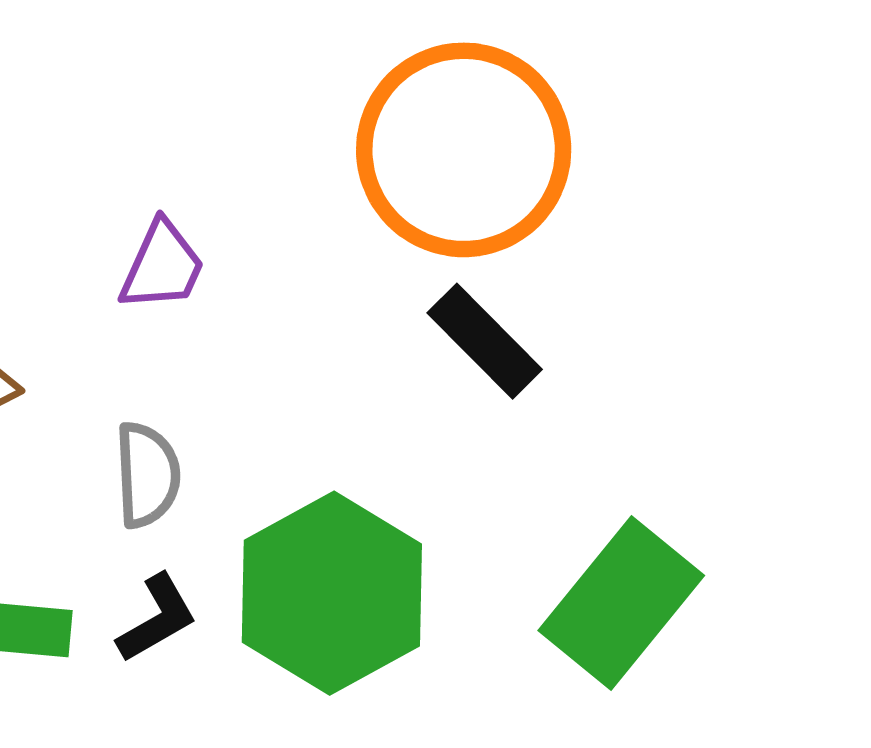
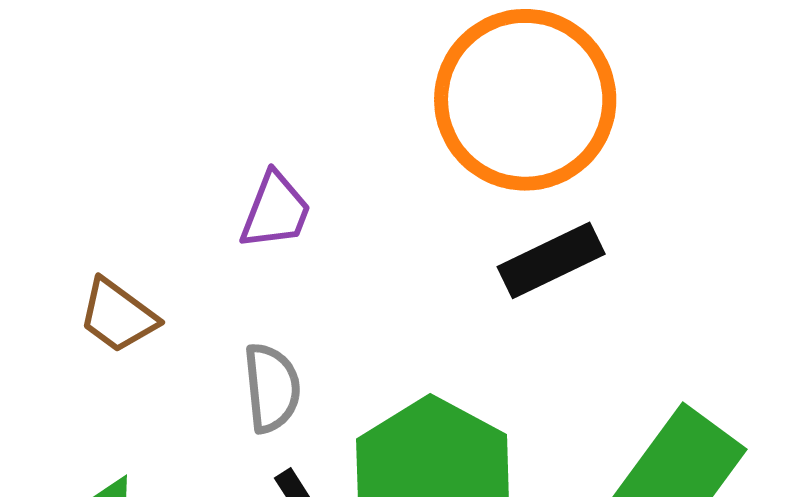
black rectangle: (485, 341) -> (551, 260), turned -68

